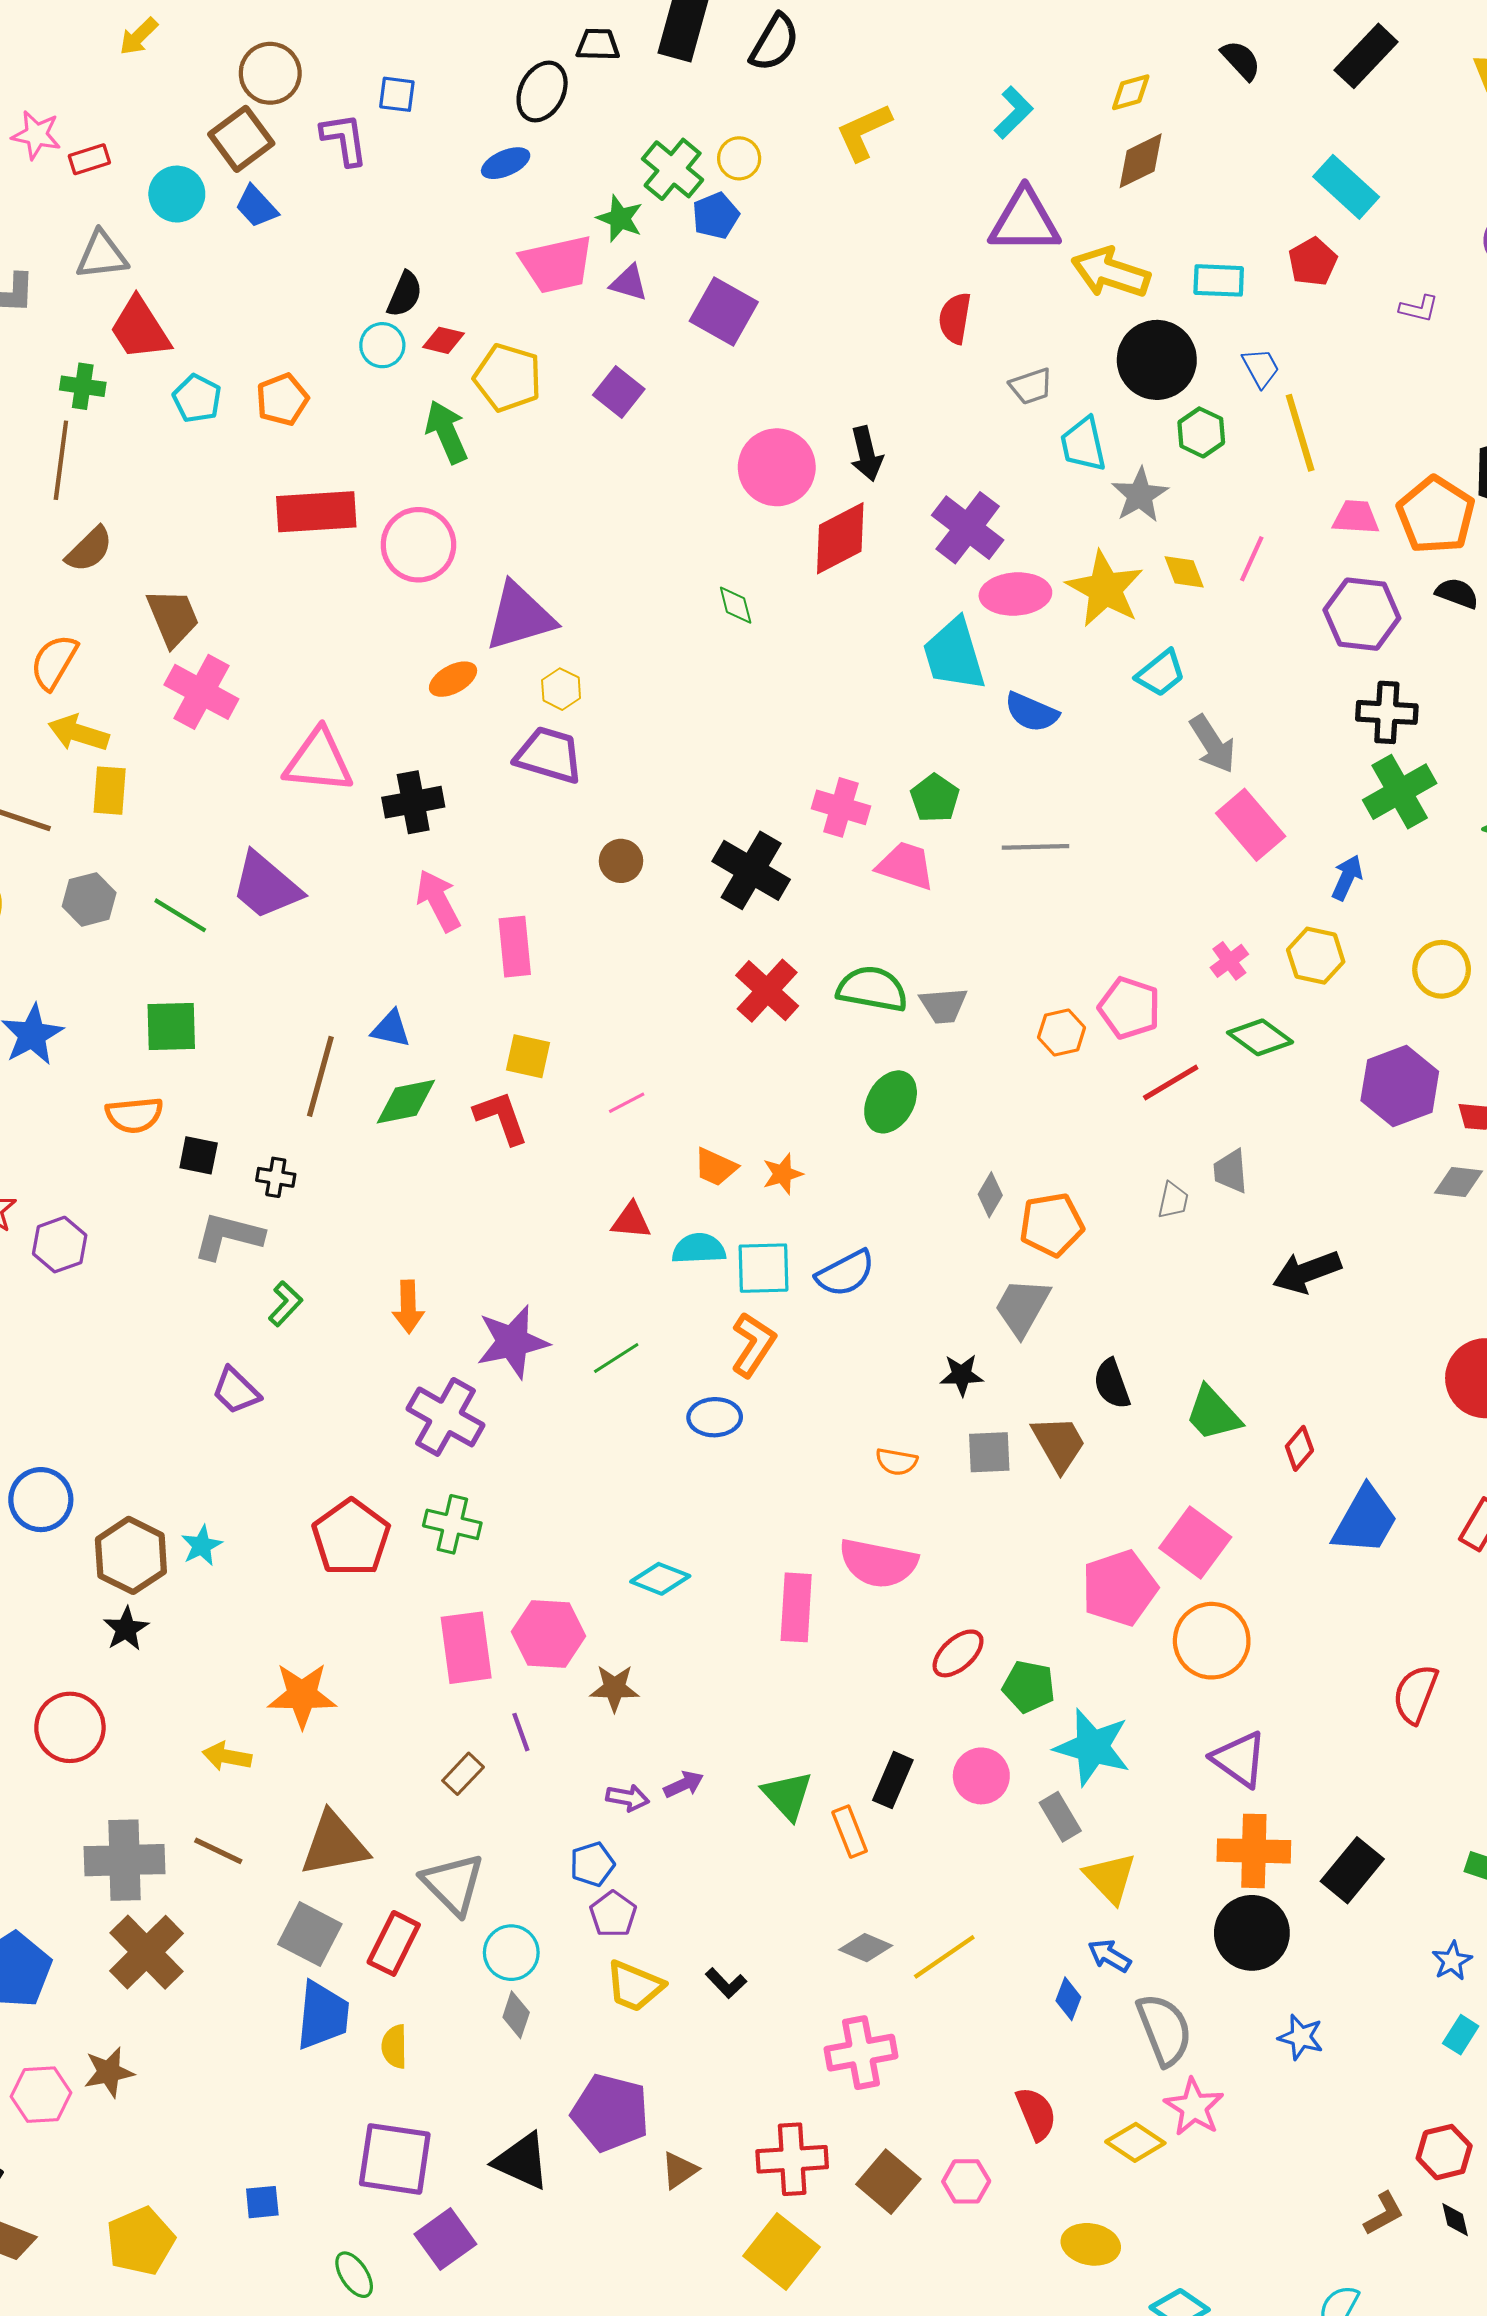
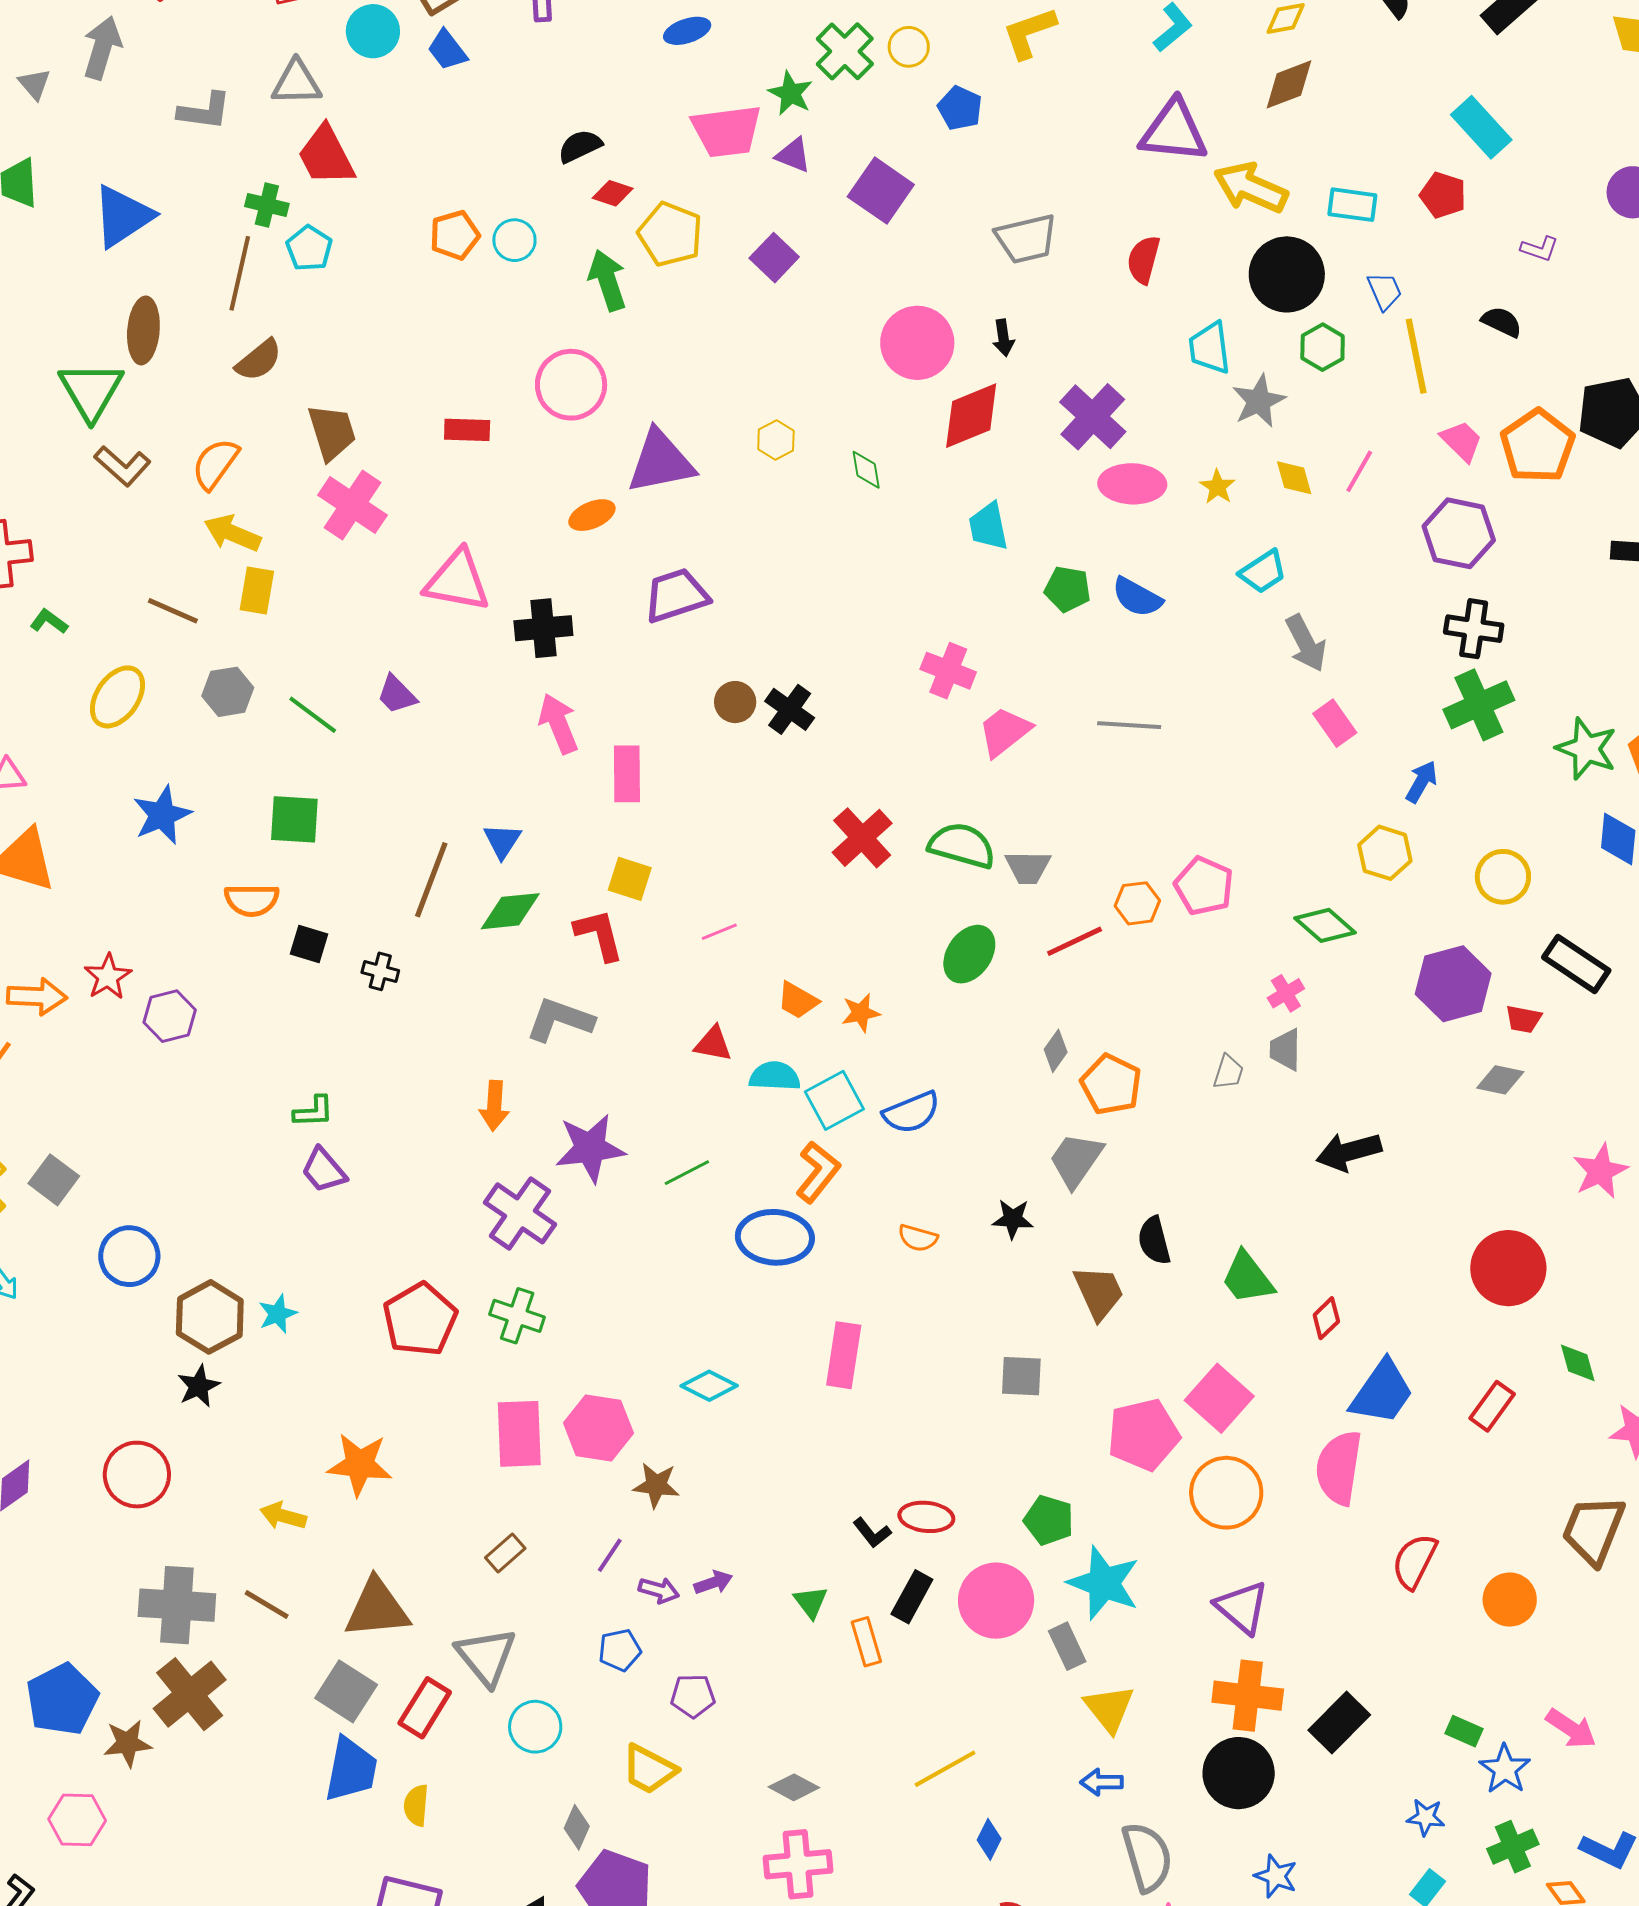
blue pentagon: (716, 216) -> (960, 108), moved, turned -30
red pentagon: (1313, 262) -> (1443, 195), turned -30
black semicircle: (405, 294) -> (580, 146), turned -144
red semicircle: (955, 318) -> (1144, 260), moved
cyan circle: (382, 345) -> (514, 240), moved
gray trapezoid: (1031, 386) -> (1026, 239), moved, size x1.5
cyan pentagon: (197, 398) -> (309, 248), moved
black arrow: (866, 454) -> (1003, 338), size x0.7
red rectangle: (316, 512) -> (467, 430), moved, size x0.6
pink trapezoid: (1356, 517) -> (1462, 441), turned 36
yellow star: (1105, 589) -> (1218, 487), size x0.5
black semicircle: (1457, 593) -> (1502, 322), moved
cyan trapezoid: (954, 655) -> (988, 526), moved, size x0.7
yellow hexagon: (561, 689) -> (776, 440), moved
purple trapezoid: (549, 755) -> (676, 595), turned -40
green pentagon: (935, 798) -> (1068, 589), moved, turned -30
pink rectangle: (1251, 825) -> (1335, 723), size x0.7
pink trapezoid: (906, 866) -> (1004, 732), turned -62
black cross: (751, 870) -> (790, 709), moved, size x0.7
purple trapezoid: (266, 886) -> (397, 694), size x0.6
pink cross: (1229, 961) -> (1286, 993), moved
blue triangle: (391, 1029) -> (502, 841), turned 45
red line: (1171, 1082) -> (1075, 941), moved
orange pentagon: (1052, 1225) -> (1111, 1084), turned 30
gray L-shape: (228, 1236) -> (560, 1020), moved
cyan square: (763, 1268) -> (834, 1100), turned -32
green L-shape: (285, 1304) -> (313, 1112), moved, turned 39
blue ellipse: (715, 1417) -> (775, 1237), size x1.5
gray square: (989, 1452) -> (1021, 1376), moved
orange semicircle: (896, 1462) -> (918, 1238), moved
pink semicircle: (878, 1563) -> (1339, 1468), moved, turned 82
pink rectangle: (796, 1607) -> (844, 1355), moved
red ellipse: (958, 1653) -> (926, 1517), moved, turned 42
purple line: (521, 1732) -> (610, 1555), moved, turned 48
pink circle: (981, 1776) -> (996, 1601), size x1.4
green triangle: (787, 1795) -> (811, 1602), size x0.7
purple pentagon: (613, 1914) -> (693, 1696), moved, turned 30
gray diamond: (866, 1948) -> (794, 1787), moved
blue arrow: (1109, 1956) -> (1102, 1782), turned -36
blue star: (1452, 1961) -> (1426, 1817), turned 30
black L-shape: (726, 1983) -> (872, 1533), moved
blue diamond: (1068, 1999) -> (989, 1839), moved
gray diamond: (516, 2015) -> (577, 1827), moved
pink cross: (861, 2053) -> (798, 1864), moved
brown star: (109, 2072) -> (127, 1743), moved

